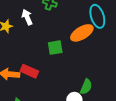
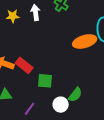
green square: (55, 48) -> (45, 81), moved

